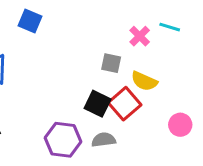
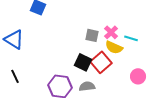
cyan line: (170, 27) -> (131, 38), moved
pink cross: (140, 36) -> (111, 32), moved

